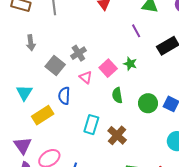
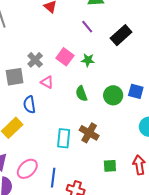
gray square: (55, 65) -> (15, 77), turned -36
pink square: (108, 68) -> (65, 57), moved
cyan rectangle: (91, 125) -> (64, 138), moved

